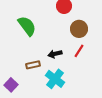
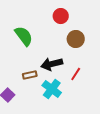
red line: (79, 51) -> (76, 74), moved
black arrow: (55, 54) -> (52, 64), size x1.5

